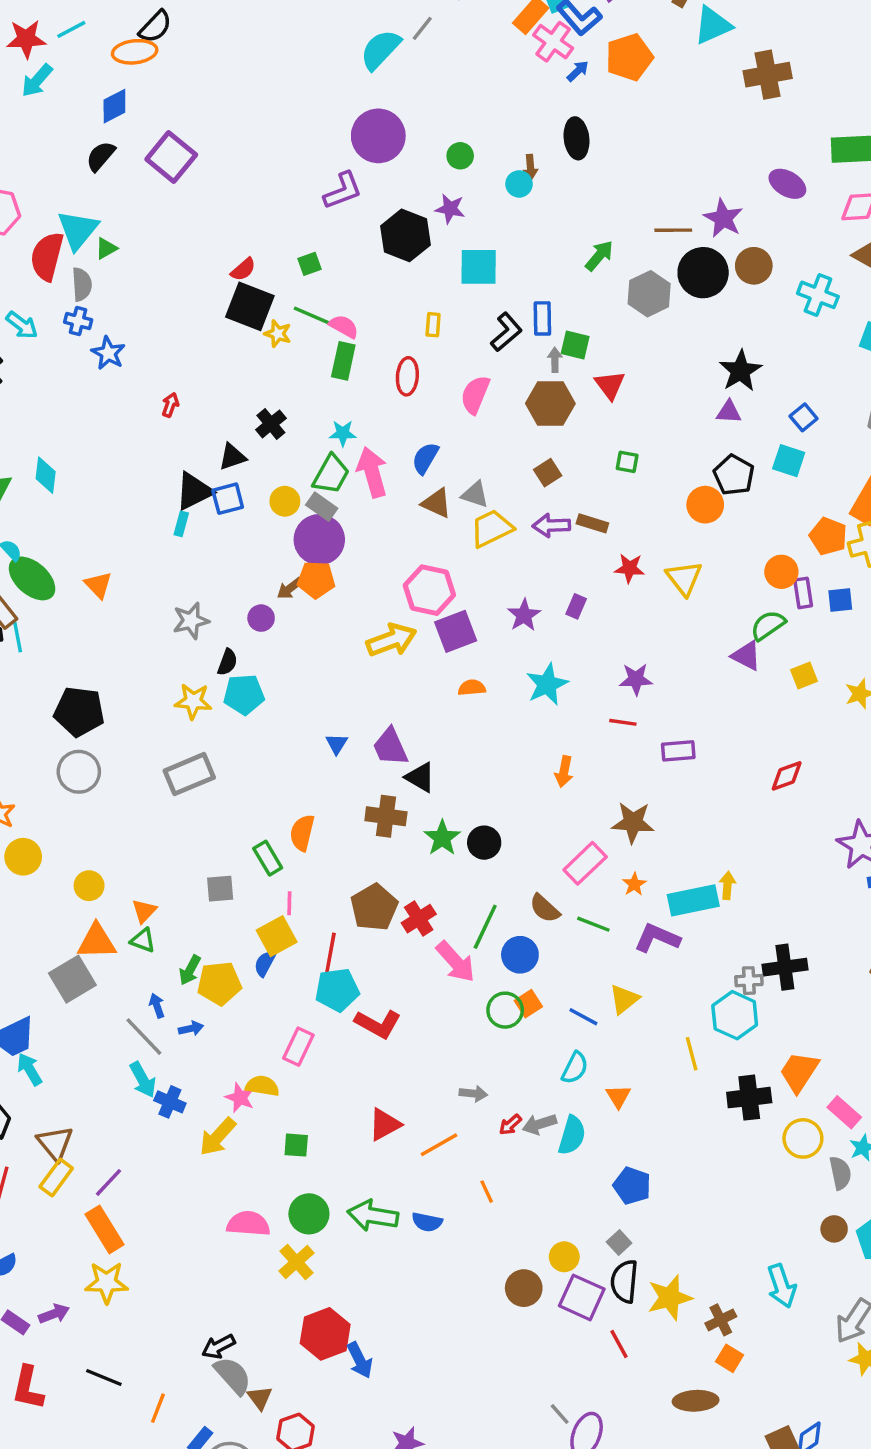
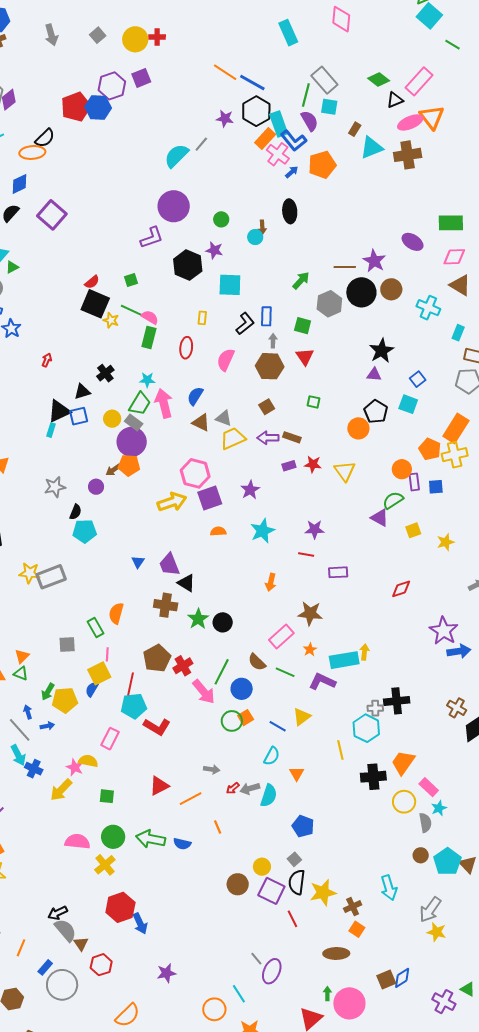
brown cross: (768, 75) -> (408, 155), moved
green square: (575, 345) -> (303, 326), moved
purple rectangle: (576, 606) -> (289, 466), moved, turned 48
yellow star: (193, 701) -> (30, 573), moved

